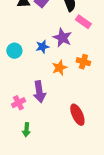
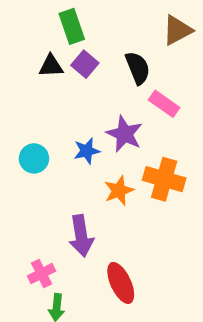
orange cross: (83, 62) -> (164, 179), size x1.5
pink cross: (18, 103) -> (41, 274), moved
red ellipse: (77, 115) -> (121, 283), moved

